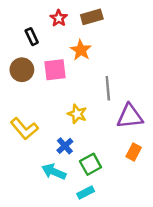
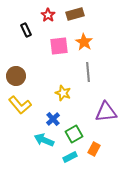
orange star: (81, 50) -> (84, 42), moved
brown circle: (22, 70) -> (16, 76), moved
pink square: (55, 70) -> (59, 46), moved
purple triangle: (130, 116) -> (106, 112), moved
orange rectangle: (134, 152) -> (94, 149), moved

